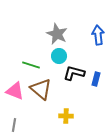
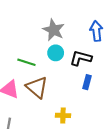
black L-shape: (74, 73) -> (81, 58), moved
blue rectangle: (96, 79) -> (87, 82), moved

